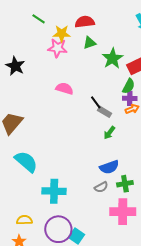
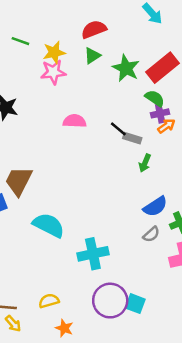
red semicircle: (85, 22) -> (94, 29), moved
green semicircle: (129, 86) -> (155, 98), turned -70
yellow semicircle: (24, 220) -> (49, 301), moved

